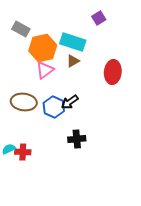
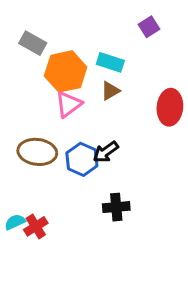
cyan rectangle: (73, 42) -> (110, 62), size x0.7
red cross: (23, 152) -> (36, 226), turned -35

